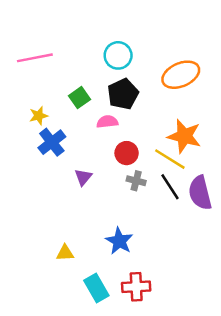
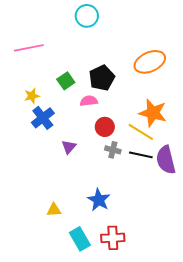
cyan circle: (118, 55) -> (87, 16), moved
black line: (170, 187) -> (141, 155), turned -45

